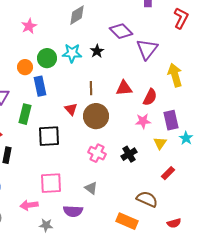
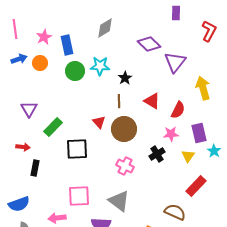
pink star: (29, 26) -> (44, 37), moved
black star: (97, 51) -> (125, 78), moved
orange circle: (25, 67) -> (40, 63), moved
blue rectangle: (40, 86) -> (67, 45), moved
red triangle: (124, 88) -> (152, 101), turned 36
green rectangle: (25, 114) -> (53, 127), turned 30
black cross: (129, 154) -> (157, 154), moved
red rectangle: (168, 173) -> (196, 186), size x1.5
gray triangle: (91, 188) -> (119, 201), size x1.6

